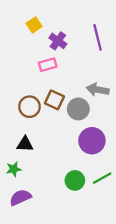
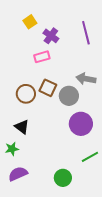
black triangle: (25, 144) -> (22, 127), turned 35
green circle: (75, 180) -> (63, 178), moved

